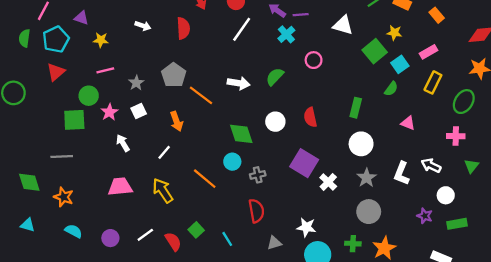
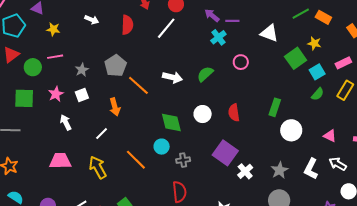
white line: (242, 29) -> (166, 28), moved
green semicircle: (391, 89) -> (318, 94), moved
green circle: (89, 96) -> (33, 67), moved
pink triangle: (408, 123) -> (330, 136), moved
white circle: (361, 144) -> (291, 130), moved

